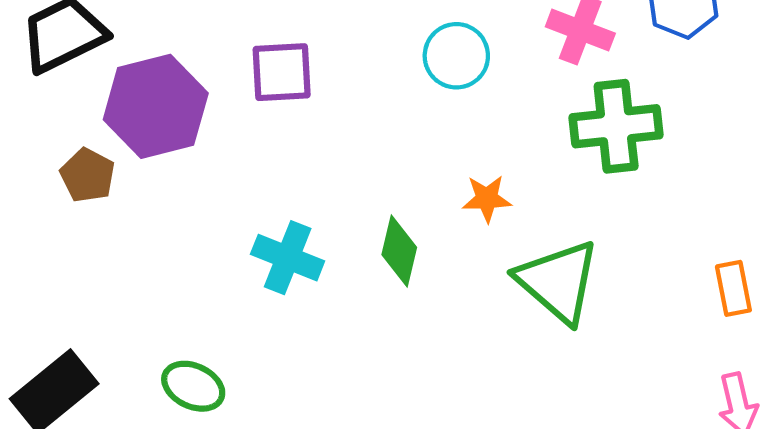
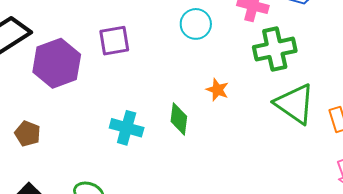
brown pentagon: (88, 175) -> (28, 134), moved
orange star: (487, 199) -> (217, 90), turned 30
green triangle: (558, 282) -> (295, 104), moved

